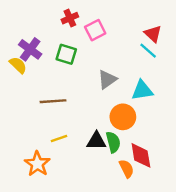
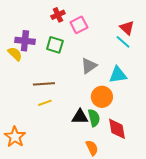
purple cross: (30, 49) -> (25, 41), turned -30
yellow line: (59, 139) -> (45, 103), moved
orange star: (37, 164) -> (15, 137), moved
orange semicircle: (126, 169) -> (92, 148), moved

